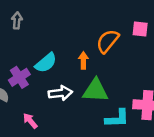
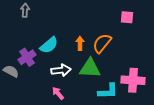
orange semicircle: (108, 41) -> (102, 43), moved
pink arrow: (30, 121) -> (58, 93), moved

